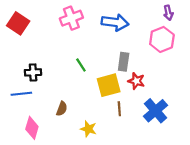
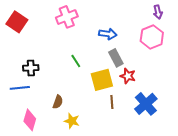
blue arrow: (115, 22) -> (108, 34), moved, size x0.7
gray rectangle: (124, 62) -> (116, 58), turned -36
yellow star: (88, 129) -> (72, 121), moved

